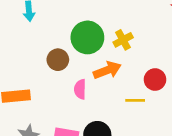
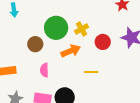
red circle: (155, 80) -> (103, 42), moved
pink semicircle: (80, 89) -> (44, 70), moved

